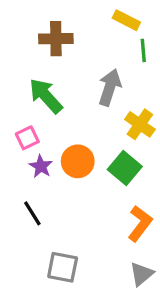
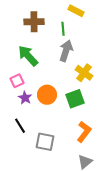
green line: (143, 50) -> (63, 29), moved
green square: (125, 168) -> (75, 99), turned 30
gray square: (63, 267) -> (45, 142), moved

